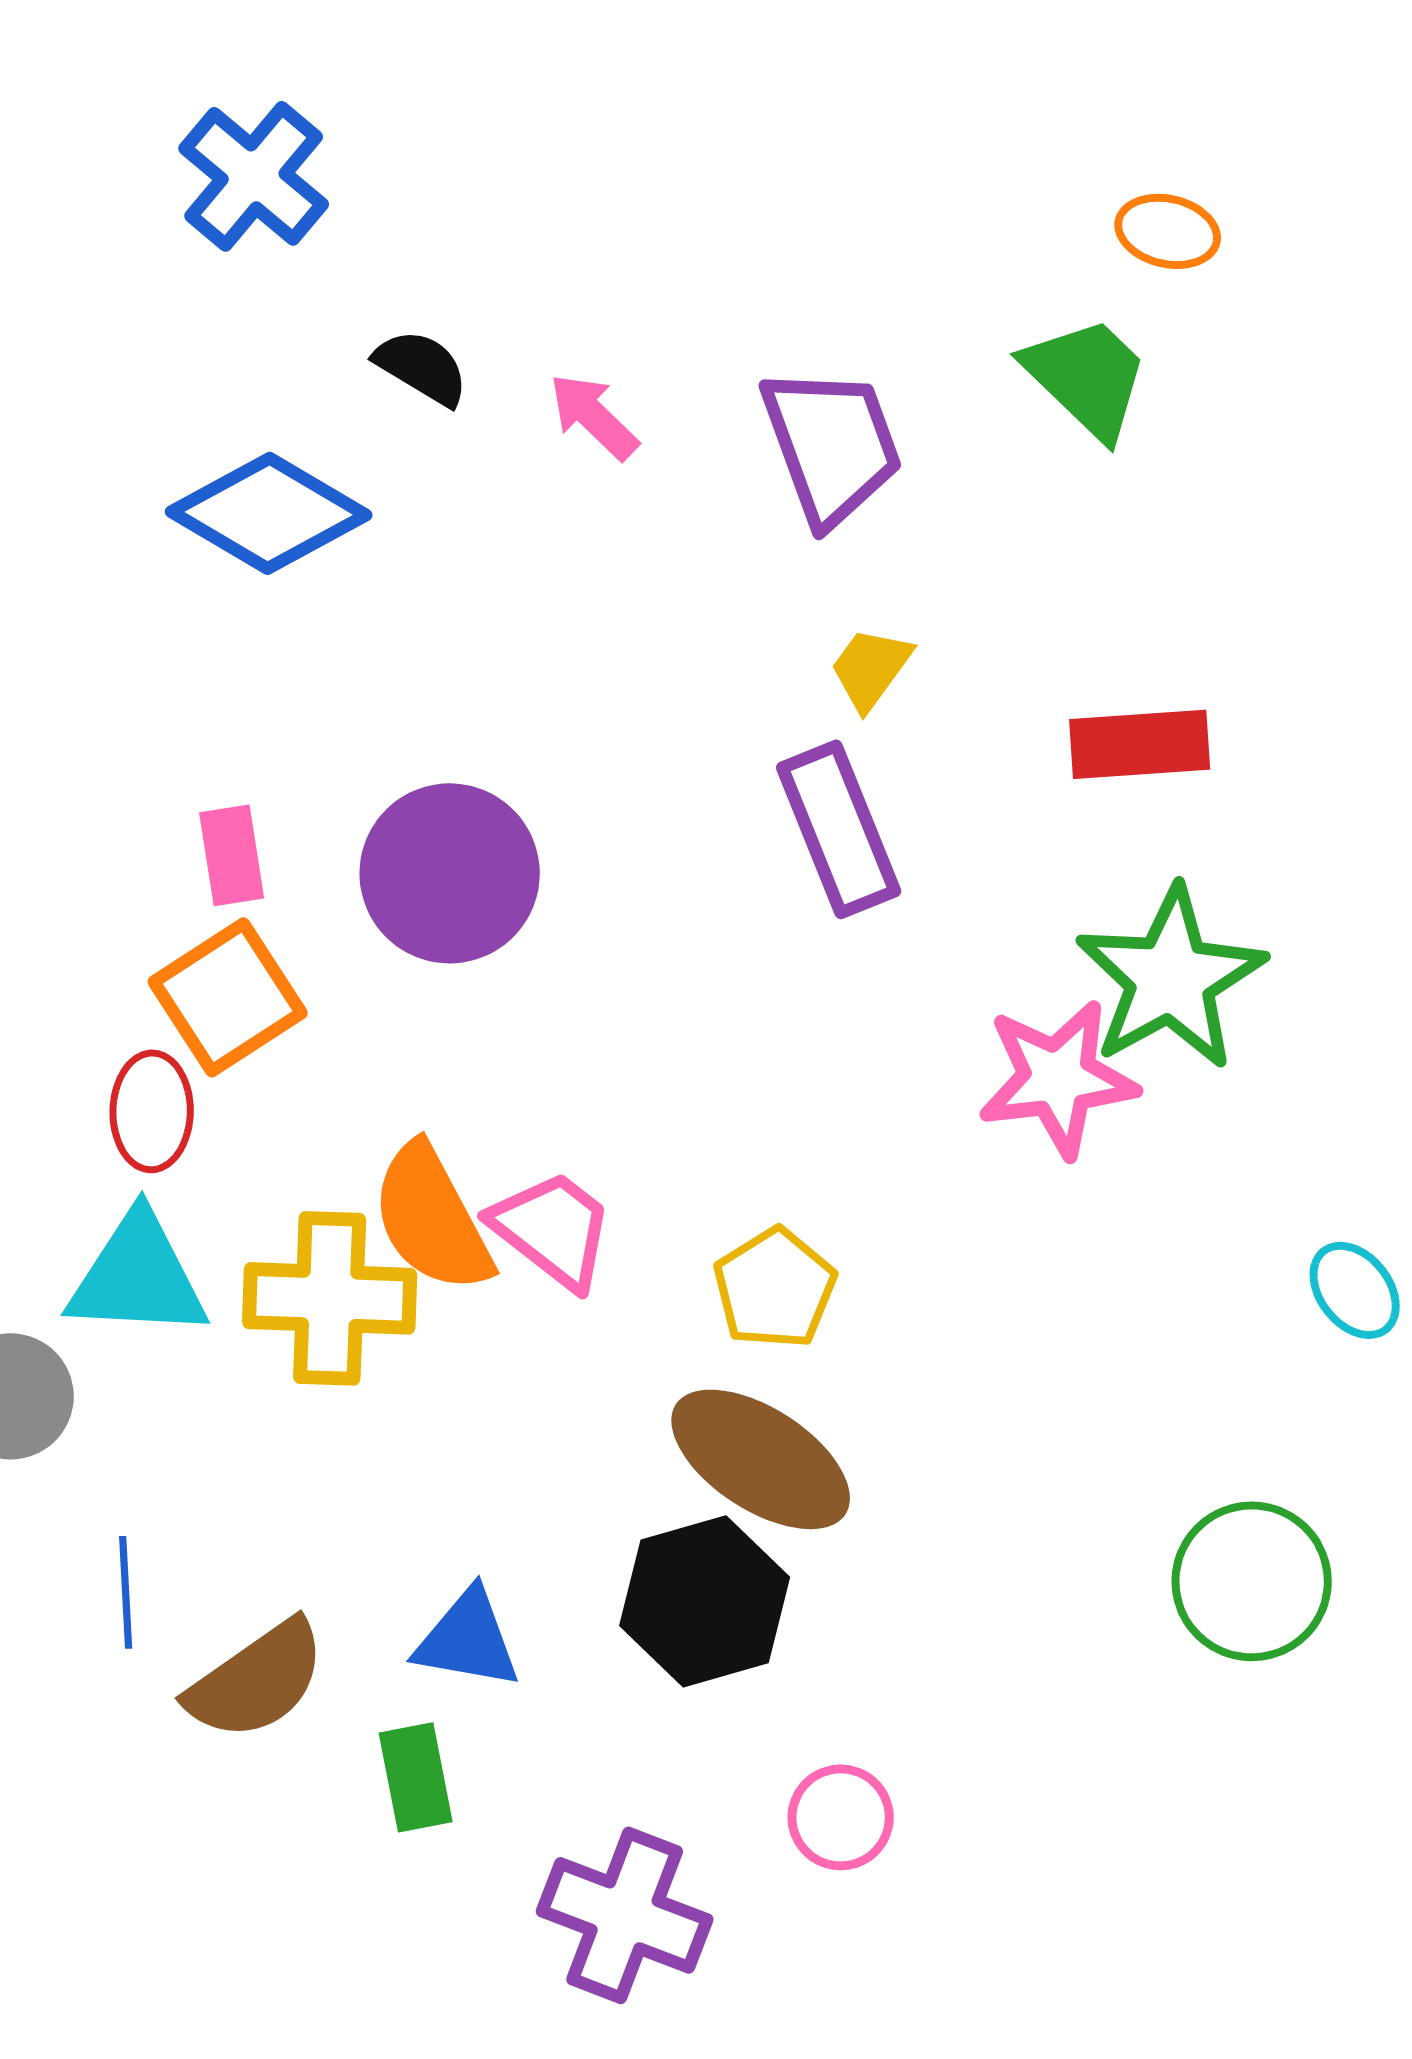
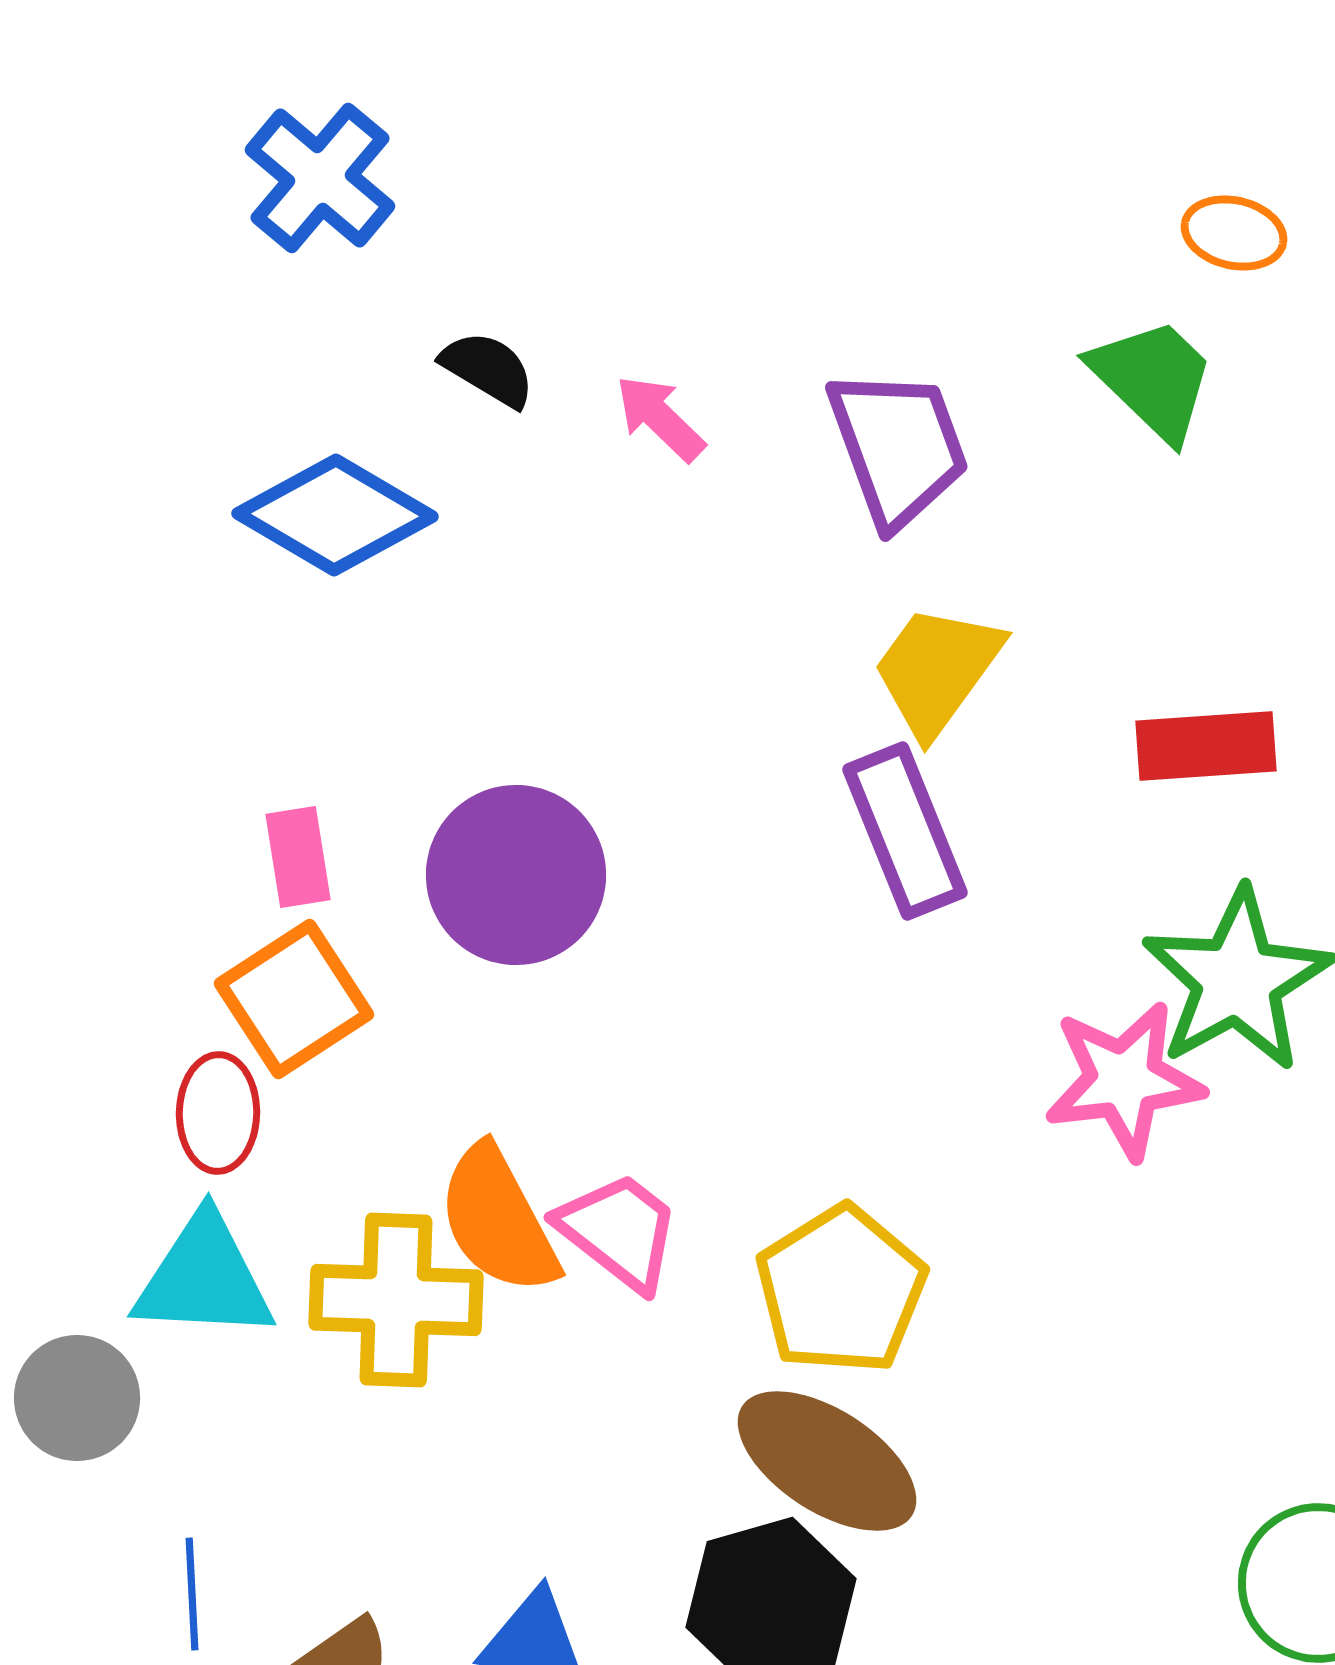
yellow trapezoid: (871, 668) -> (937, 670), size x1.6
yellow pentagon: (775, 1288) -> (841, 1290), size x1.4

